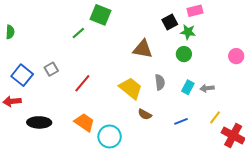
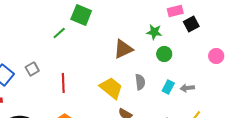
black square: (170, 22) -> (191, 24), moved
green star: (188, 32) -> (154, 32), moved
brown triangle: (143, 49) -> (123, 49), turned -35
red line: (82, 83) -> (63, 83), turned -42

